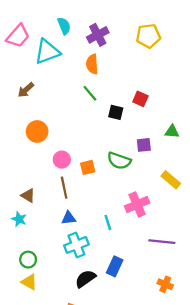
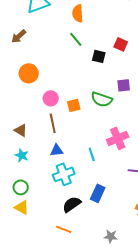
cyan star: (19, 219) -> (22, 155), moved

